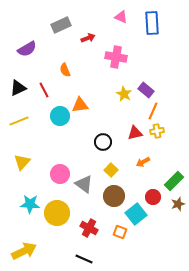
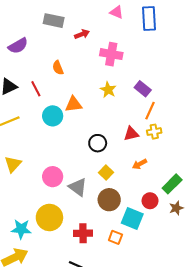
gray rectangle: (61, 25) -> (54, 21), turned 36
yellow star: (124, 94) -> (108, 90), moved
cyan star: (30, 204) -> (21, 229), moved
cyan square: (136, 214) -> (132, 219), turned -30
red cross: (89, 228) -> (83, 233), turned -30

